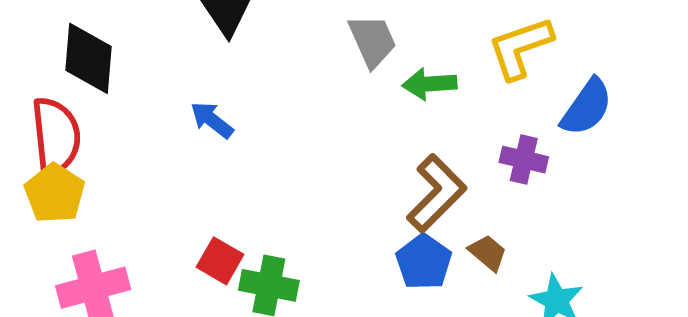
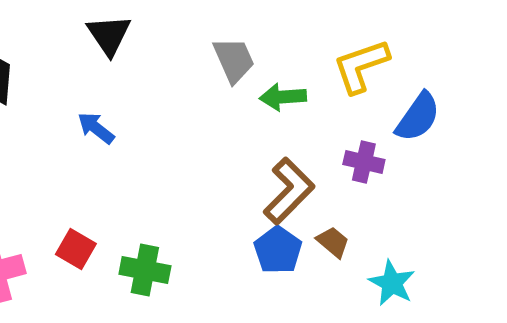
red square: (220, 261) -> (76, 249), moved

